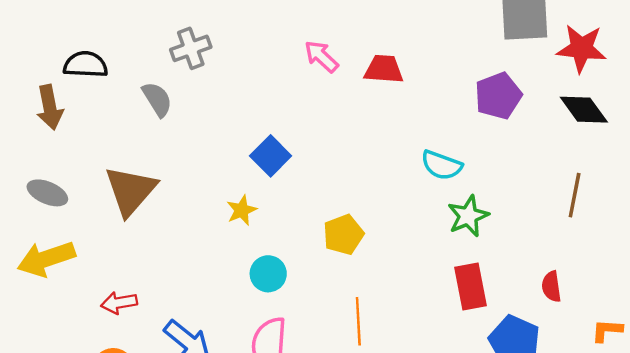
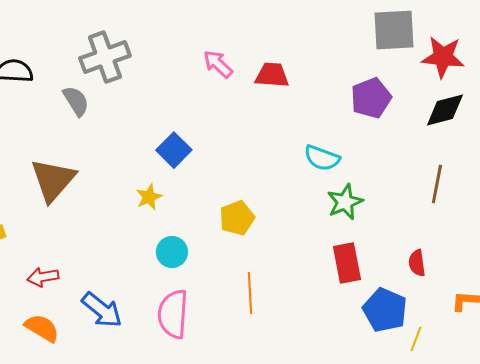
gray cross: (191, 48) -> (105, 57), size x1.4
black diamond: (584, 110) -> (445, 110), turned -69

